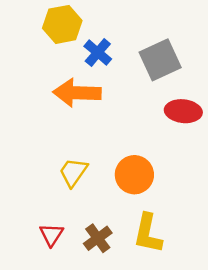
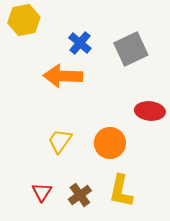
yellow hexagon: (62, 24) -> (24, 20), moved
red ellipse: (183, 111) -> (150, 111), moved

